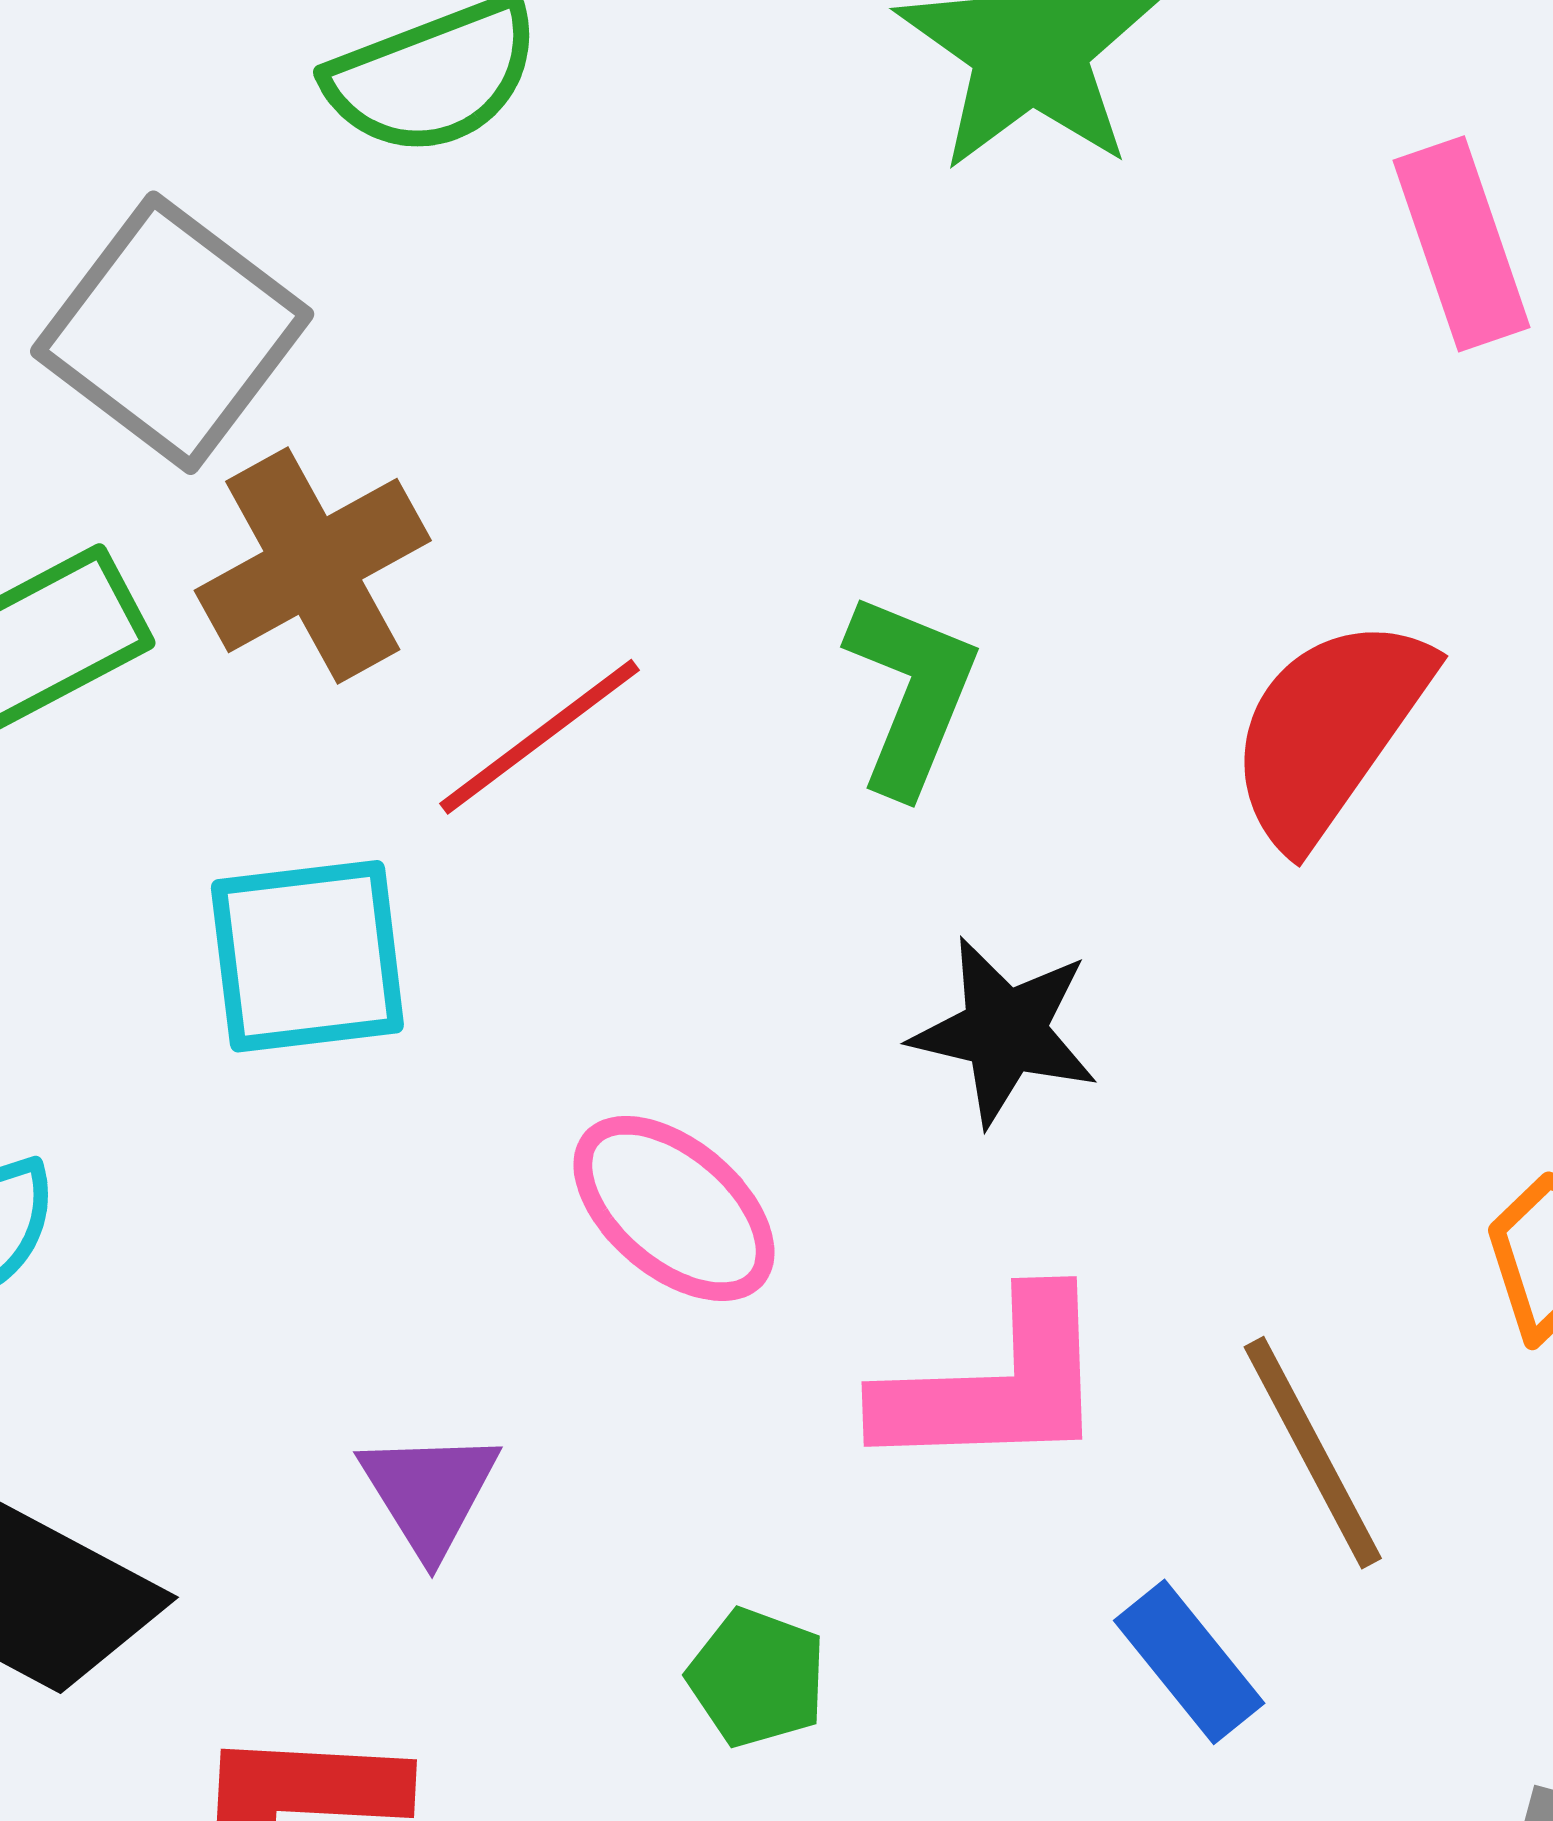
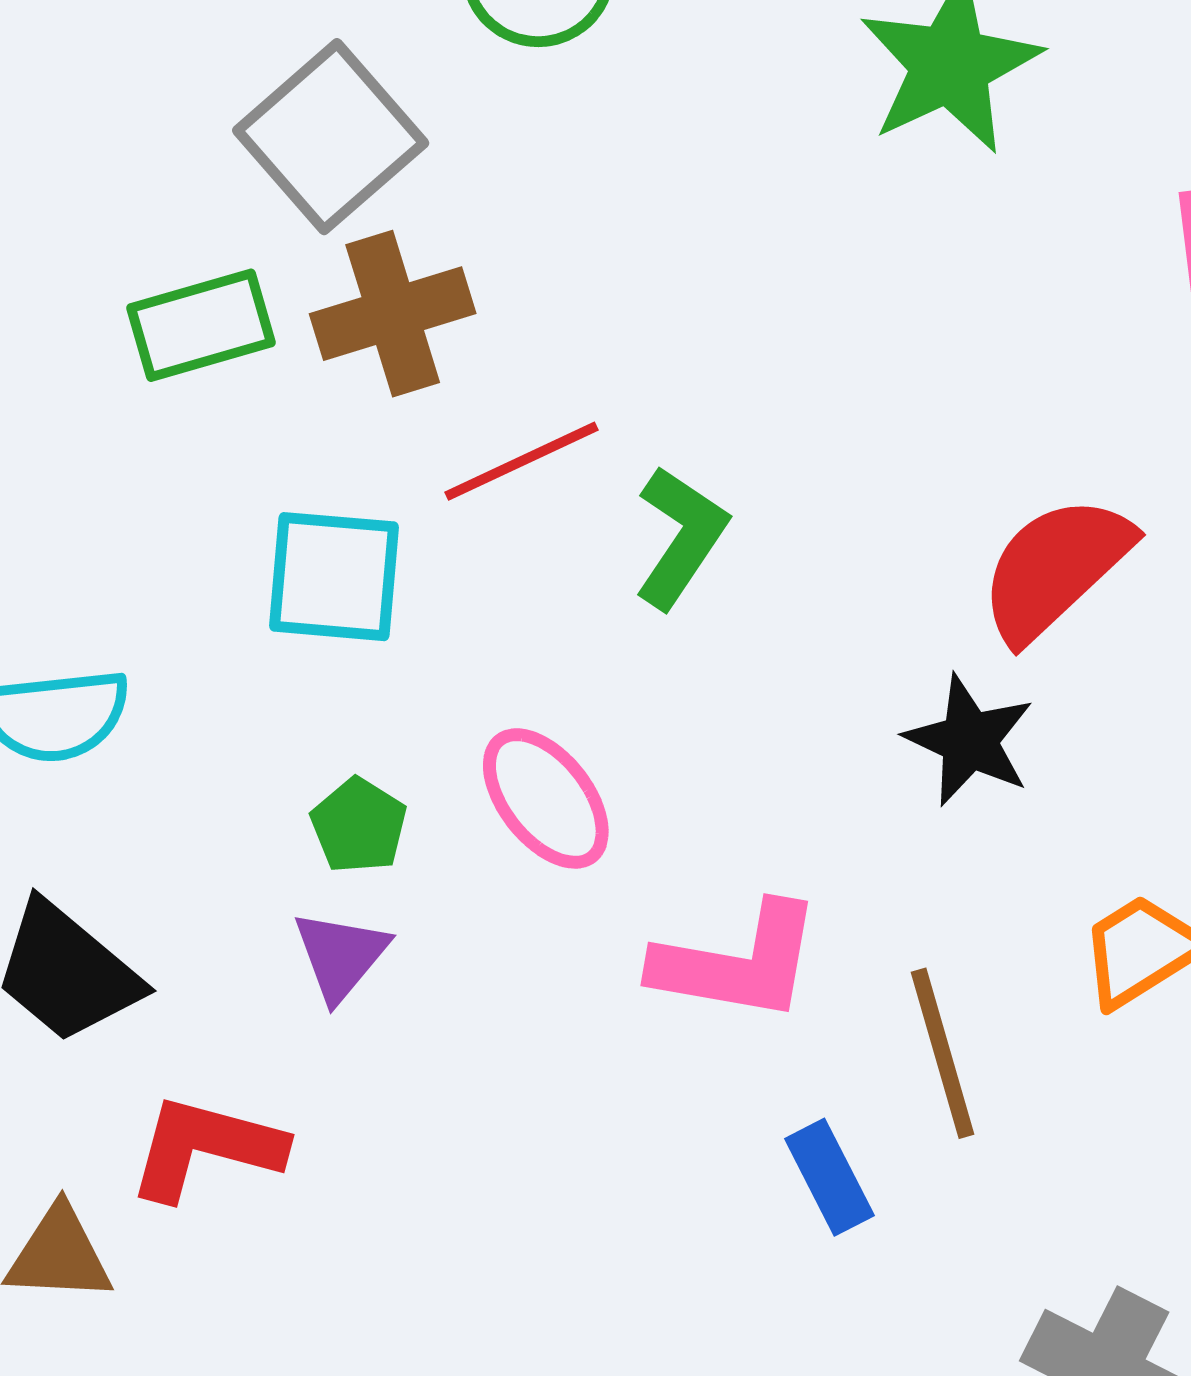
green L-shape: (911, 693) -> (681, 537), moved
black star: (1005, 1031) -> (969, 740), moved
green pentagon: (757, 1678) -> (359, 826), moved

